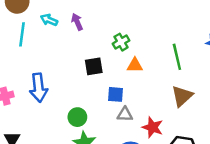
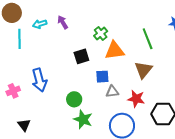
cyan arrow: (49, 20) -> (40, 24), turned -32
orange triangle: (135, 65) -> (115, 51), size x1.5
brown triangle: (182, 96) -> (143, 70), moved

